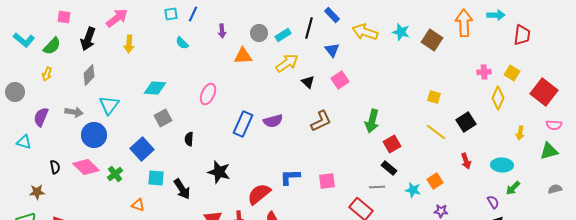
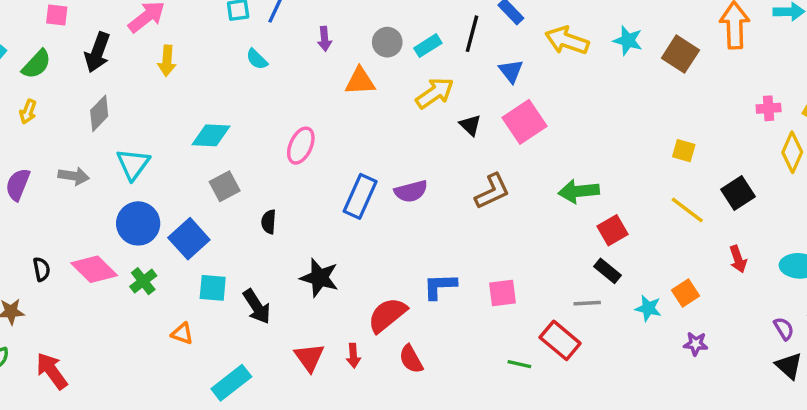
pink square: (340, 80) -> (524, 122), size x1.4
green arrow: (372, 121) -> (579, 191), turned 70
blue circle: (94, 135) -> (138, 223), moved

